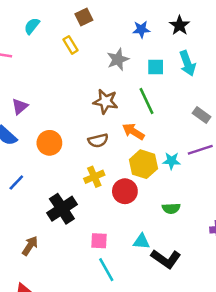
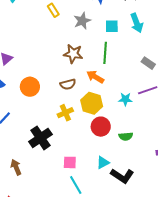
yellow rectangle: (70, 45) -> (53, 10), moved
green line: (147, 101) -> (105, 53), turned 30
yellow hexagon: (143, 164) -> (92, 103), moved
red circle: (125, 191) -> (101, 127), moved
cyan triangle: (141, 241) -> (103, 162), turned -32
brown arrow: (30, 246) -> (16, 167), turned -56

